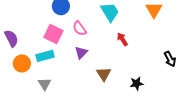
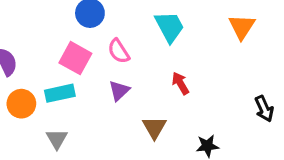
red arrow: (122, 39) -> (180, 83), moved

